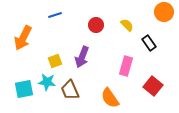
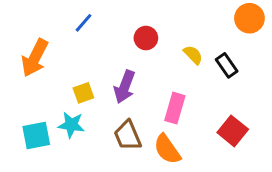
blue line: (55, 15) -> (83, 23), turned -32
yellow semicircle: (127, 25) -> (193, 55), moved
pink rectangle: (126, 66) -> (175, 108), moved
brown trapezoid: (70, 90) -> (128, 135), moved

